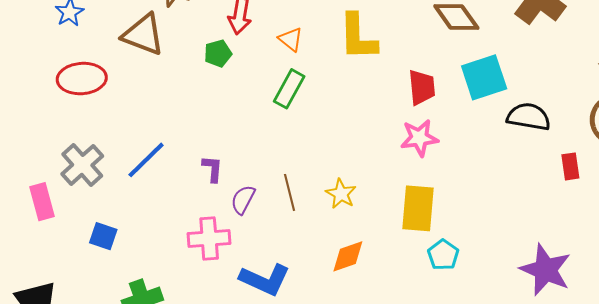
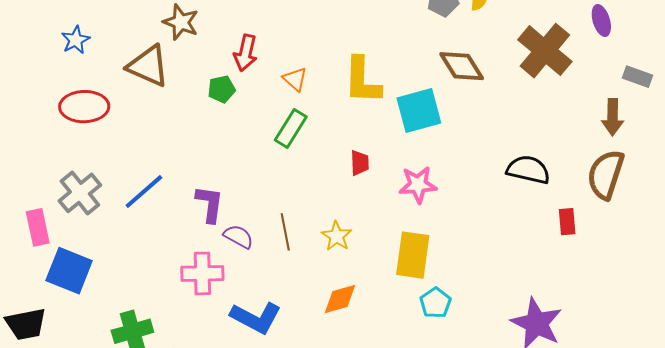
cyan square: (484, 77) -> (419, 111), moved
red trapezoid: (422, 87) -> (360, 163), moved, size x0.7
purple L-shape: (212, 169) -> (210, 204), size x1.4
purple semicircle: (243, 200) -> (238, 236), turned 88
blue square: (103, 236) -> (69, 271), moved, size x1.6

